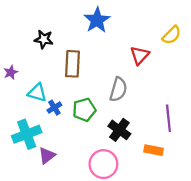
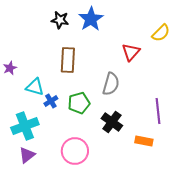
black star: (44, 39) -> (60, 20), moved
purple triangle: (47, 156) -> (27, 155), moved
pink circle: (103, 164) -> (75, 151), moved

